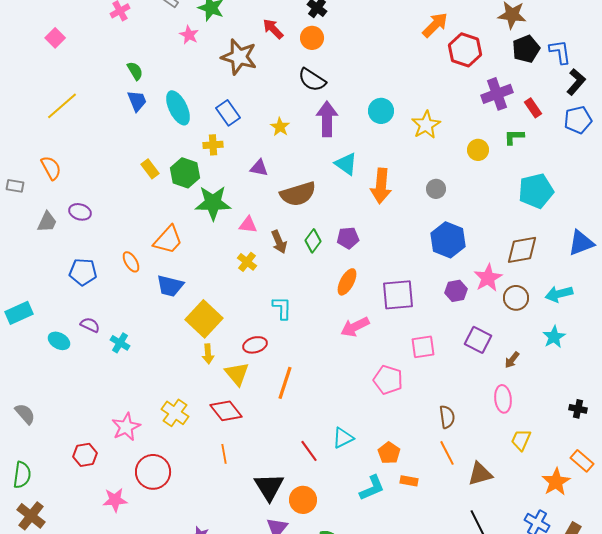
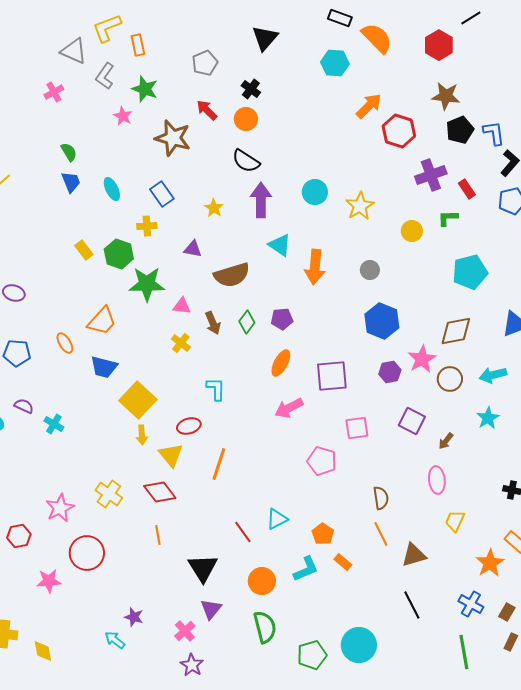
cyan ellipse: (178, 108) -> (112, 189), size x0.7
orange rectangle: (409, 481) -> (343, 562), turned 30
orange circle: (303, 500) -> (262, 581), moved

